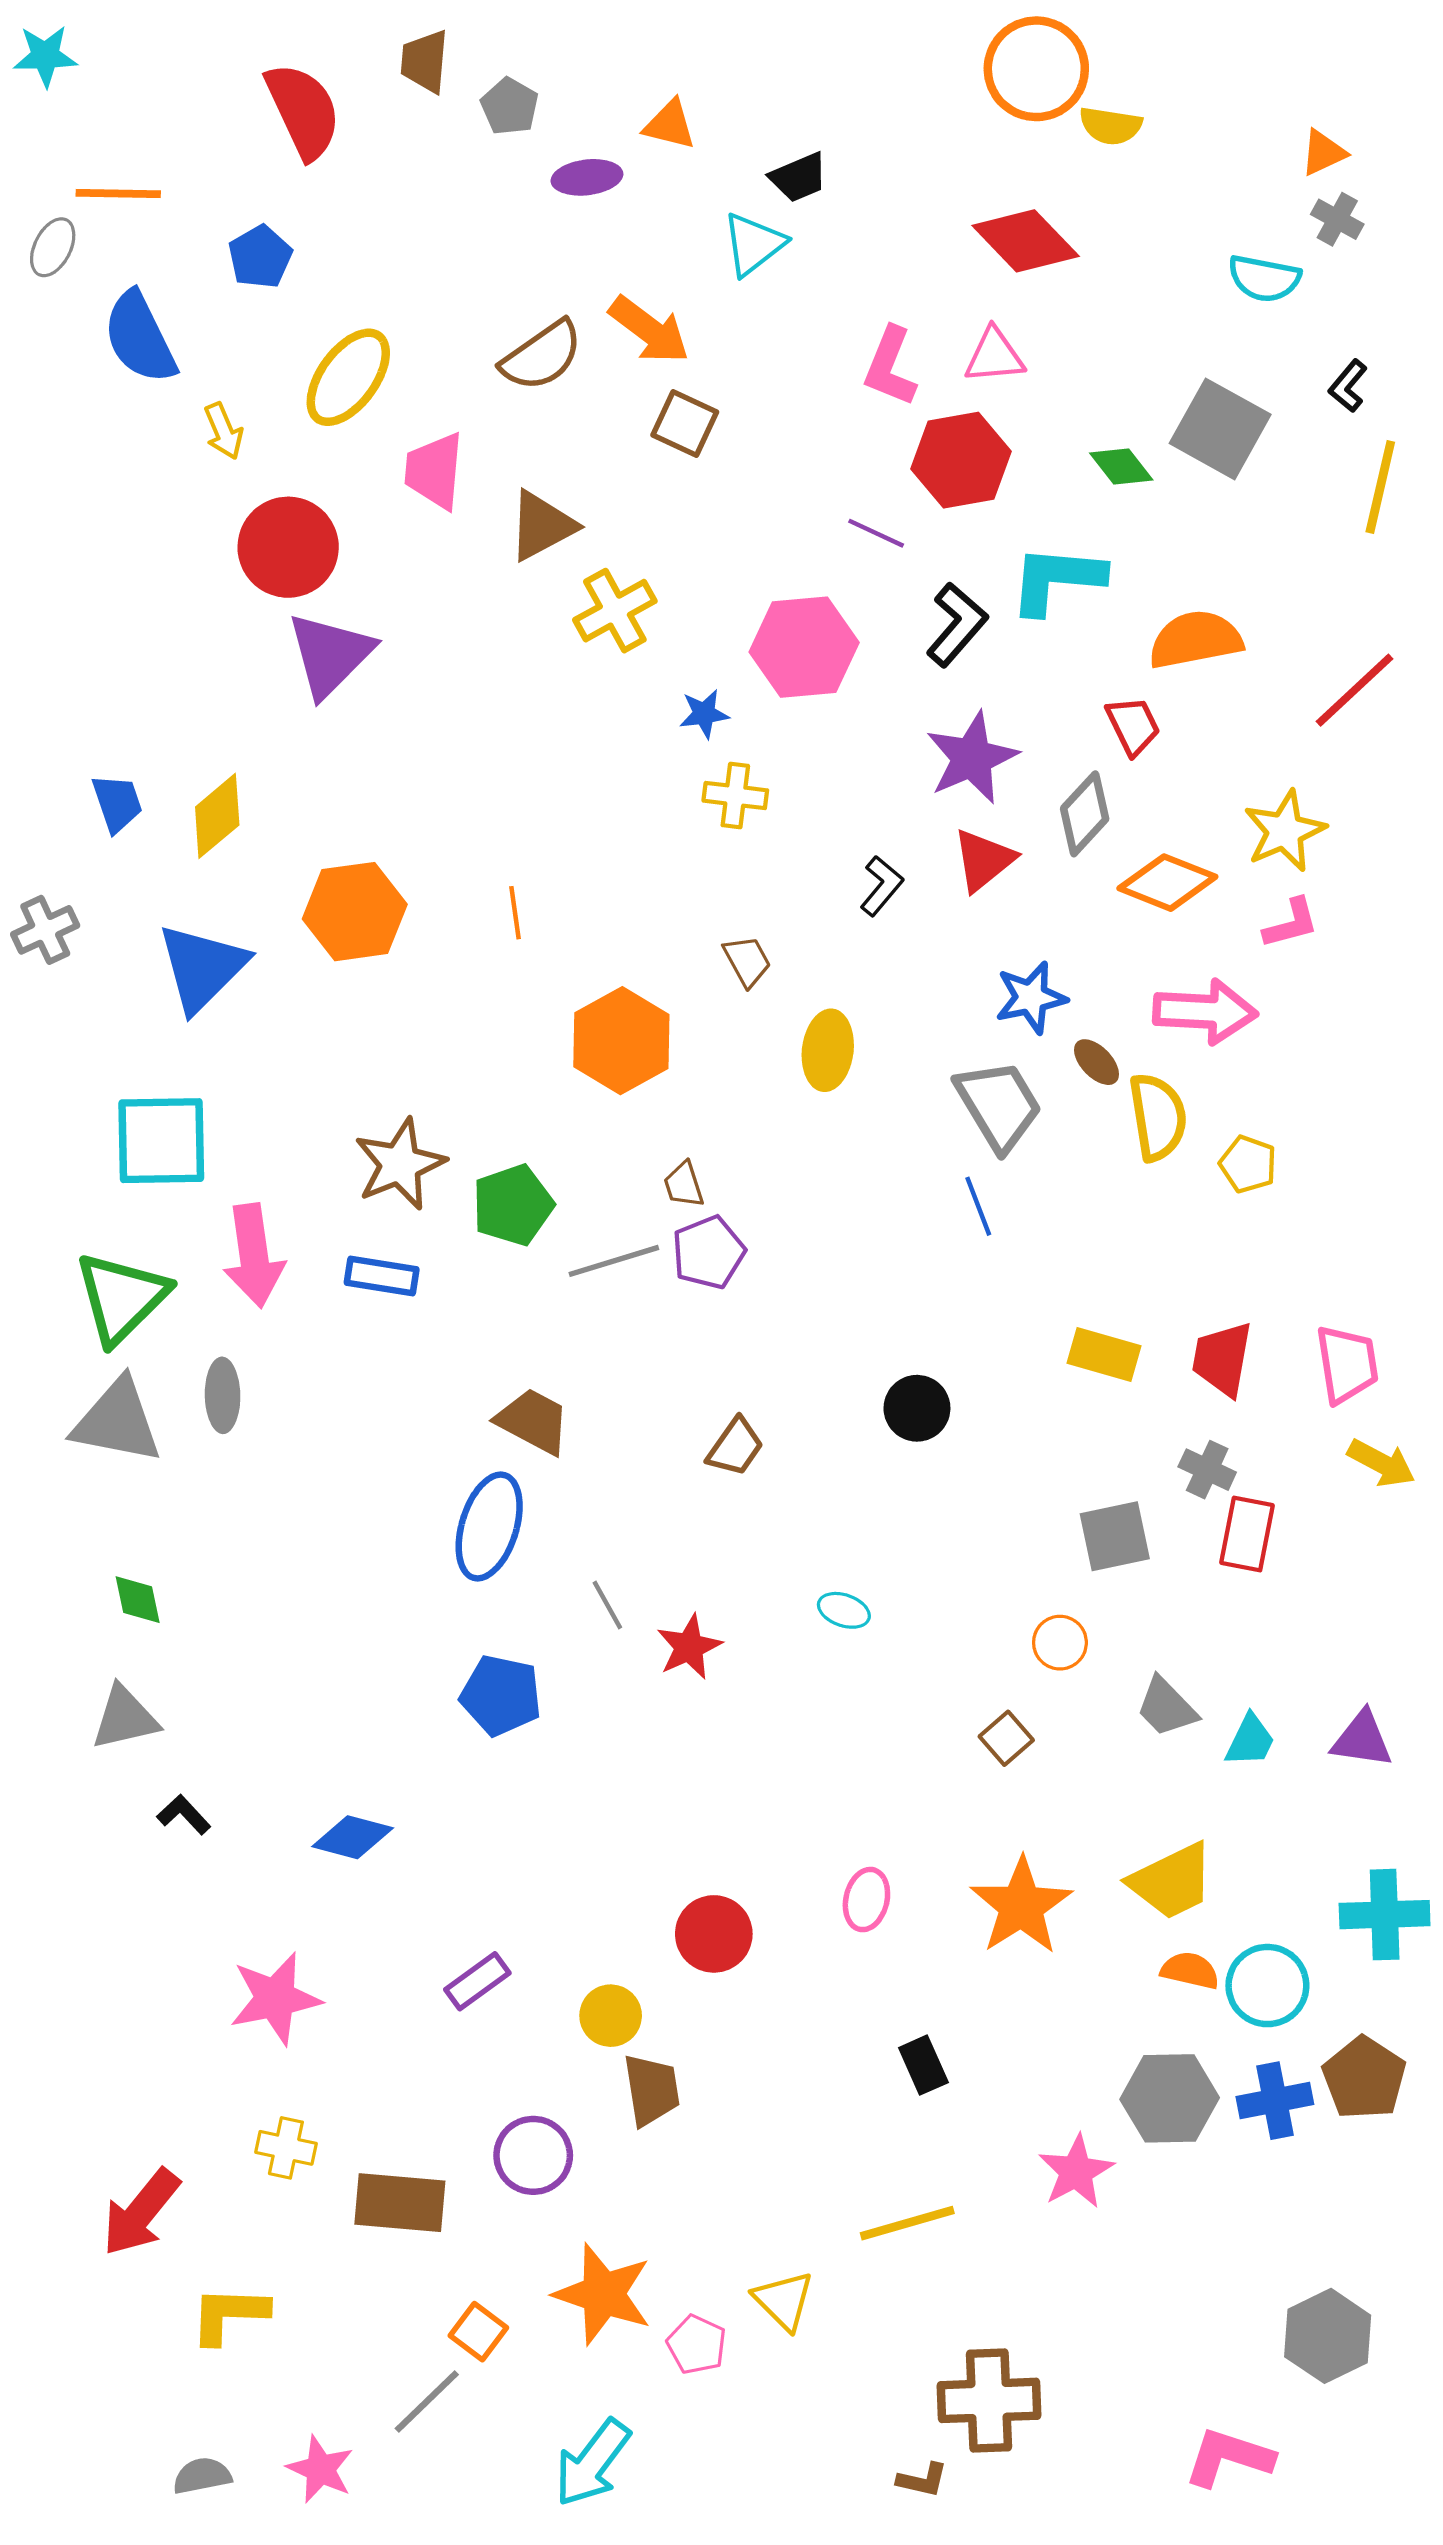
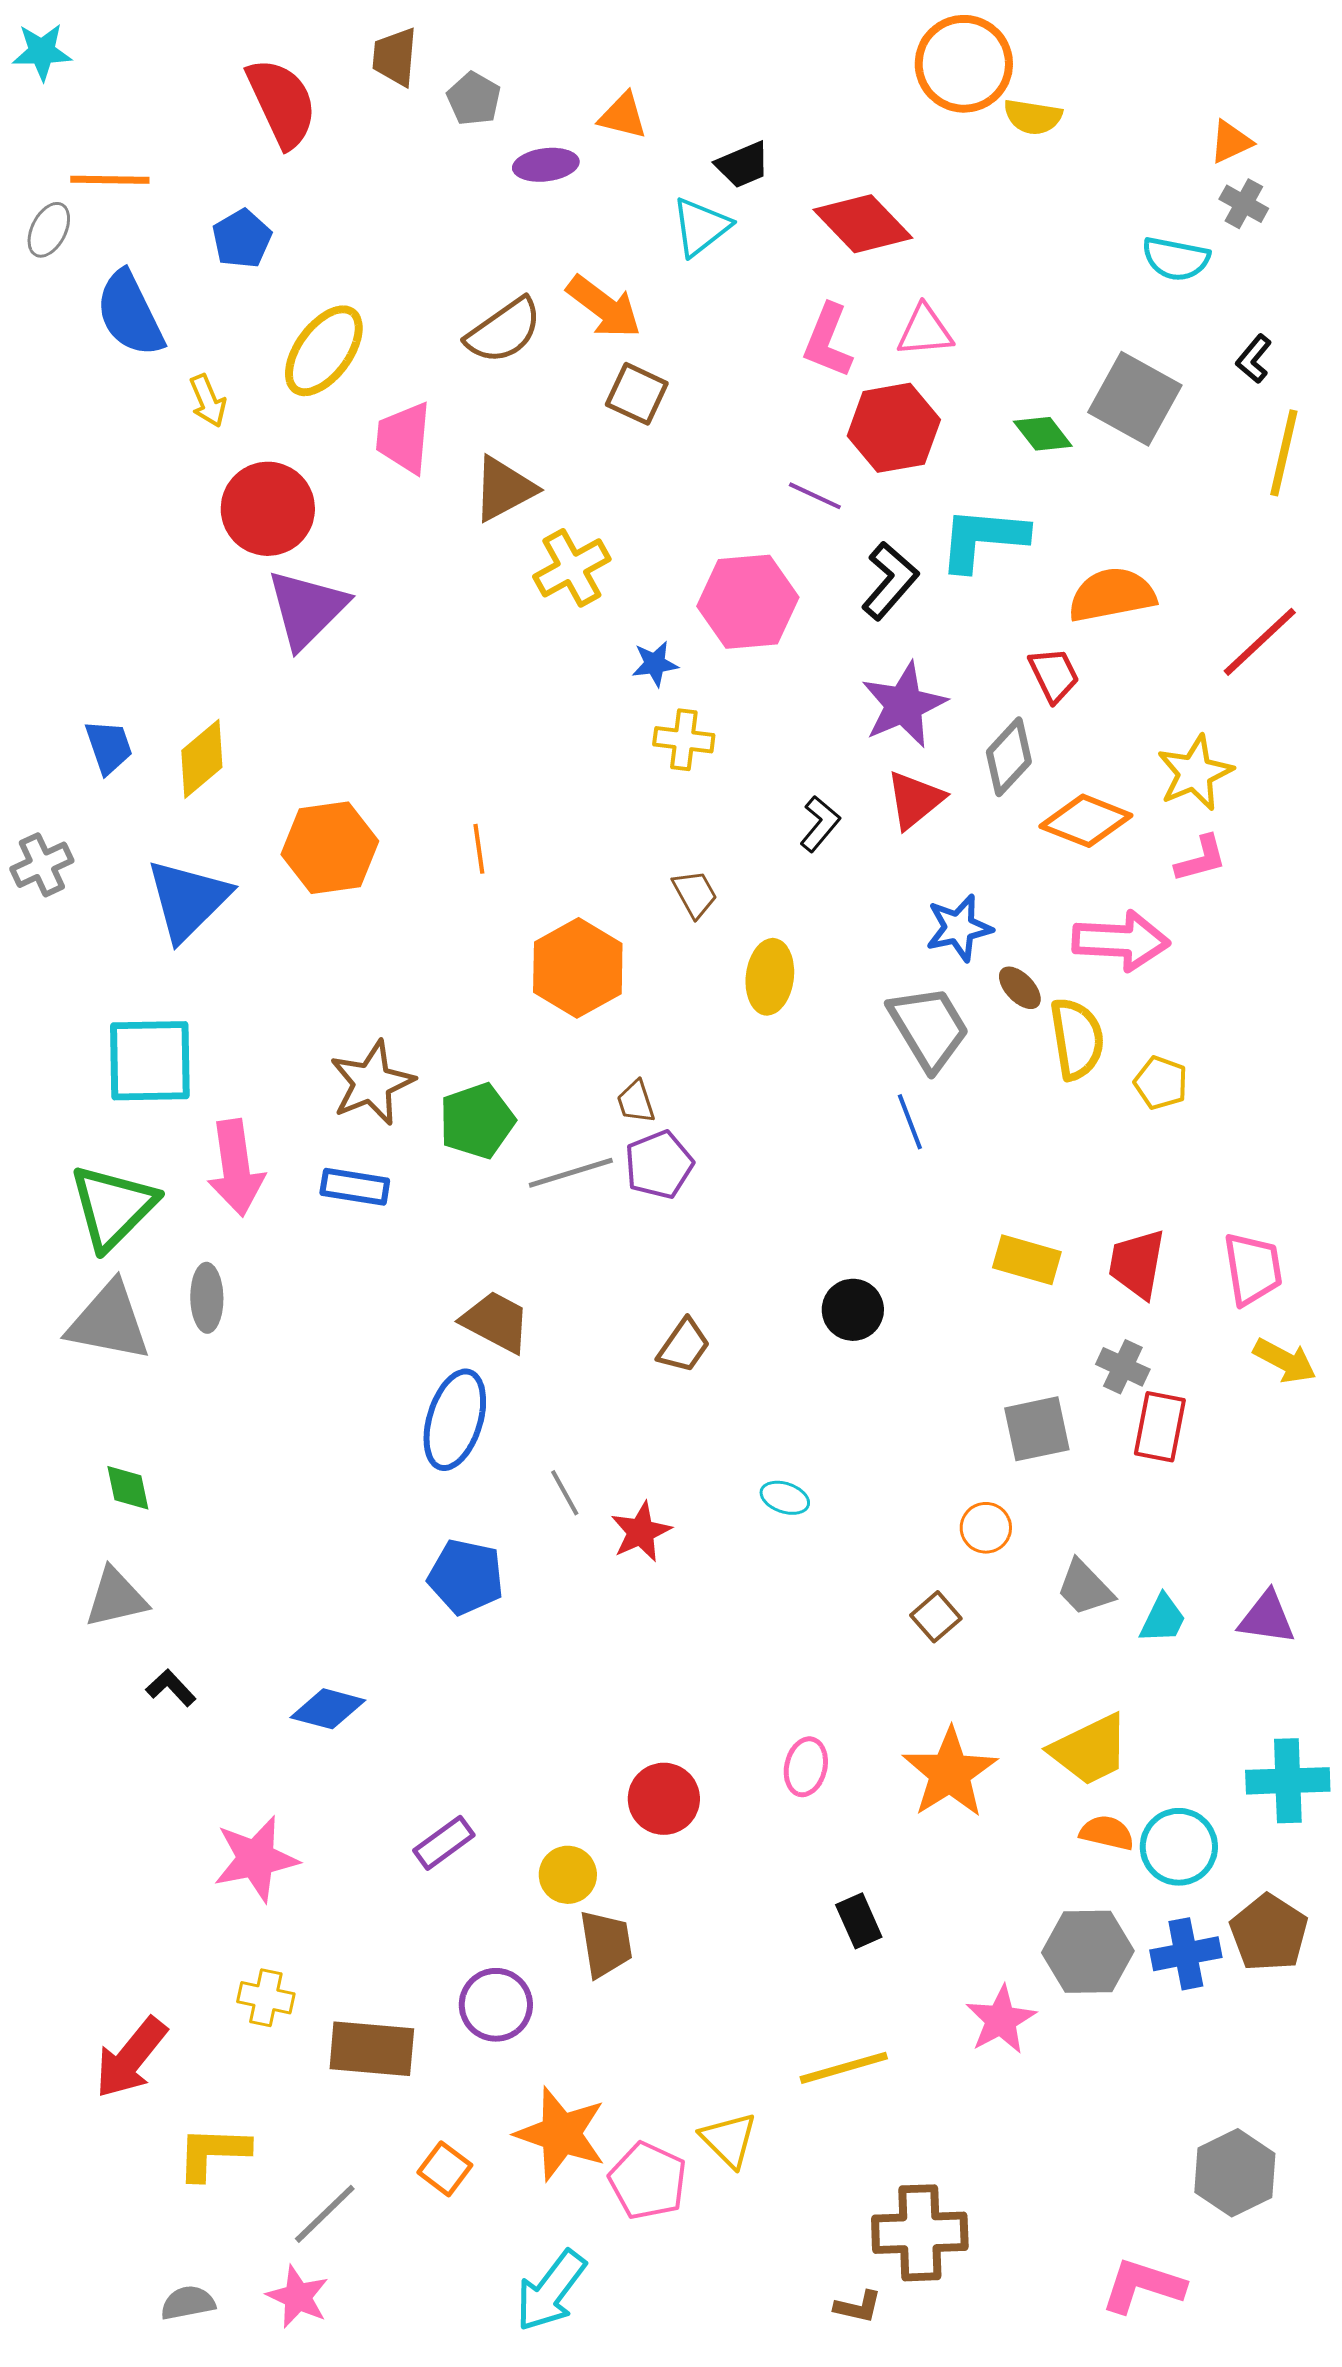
red diamond: (1026, 241) -> (863, 224), moved
pink pentagon: (697, 2345) -> (648, 2181), size x1.4
gray line: (427, 2402) -> (325, 2214), moved

